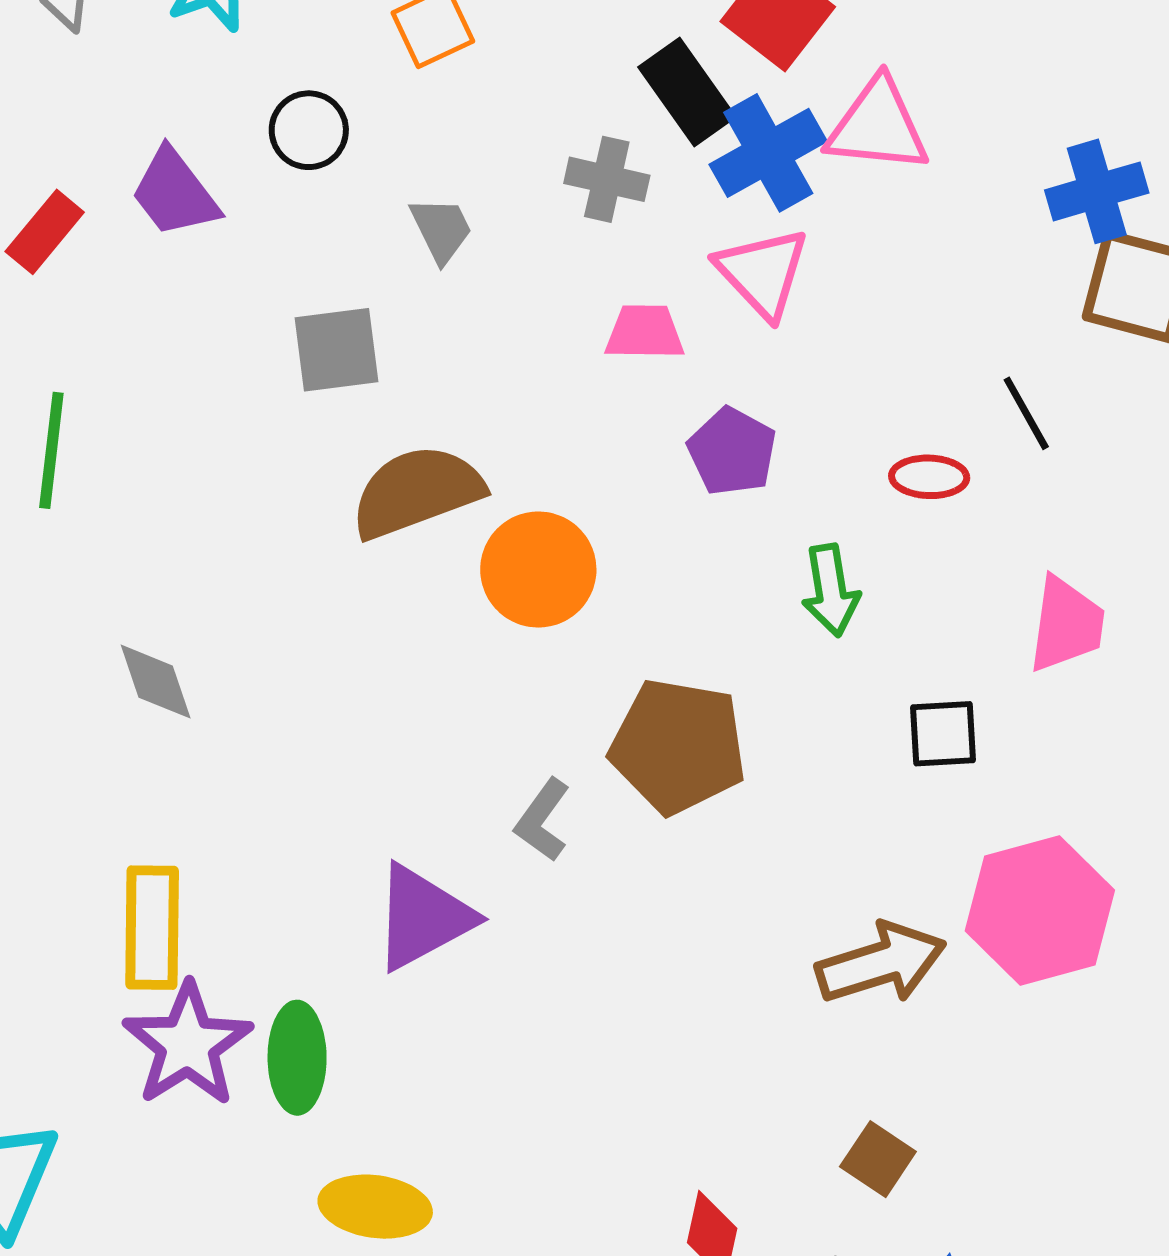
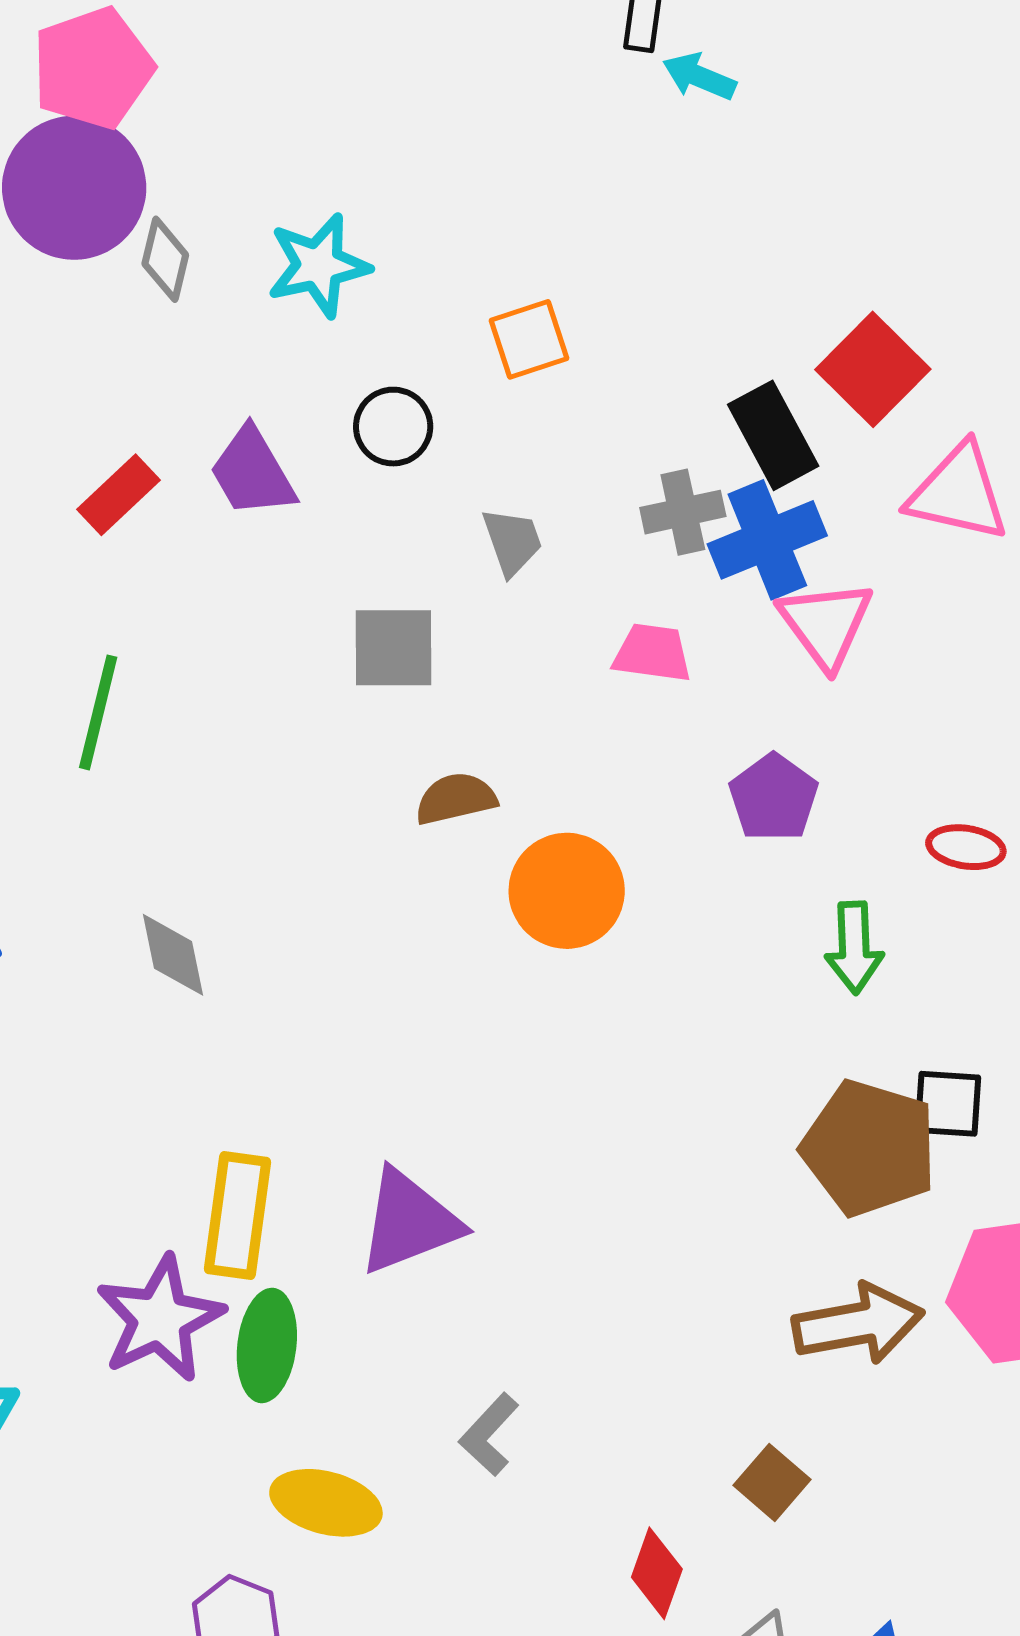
blue cross: (768, 153) -> (767, 540), moved
gray cross: (607, 179) -> (683, 512), turned -32
pink trapezoid: (645, 332) -> (652, 653), moved
brown semicircle: (417, 492) -> (456, 799), size x0.6
brown pentagon: (678, 746) -> (869, 1148), moved
gray L-shape: (543, 820) -> (489, 1435), moved
yellow rectangle: (152, 928) -> (238, 1216), moved
brown square: (878, 1159) -> (772, 1482), moved

